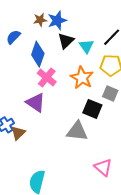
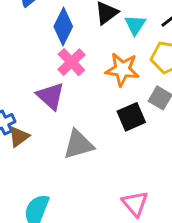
orange star: (82, 78) -> (122, 69), turned -30
black square: (92, 109) -> (131, 117), turned 36
gray triangle: (77, 131) -> (78, 144), moved, turned -30

